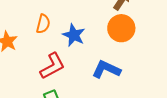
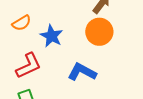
orange semicircle: (43, 24) -> (22, 23), turned 42

